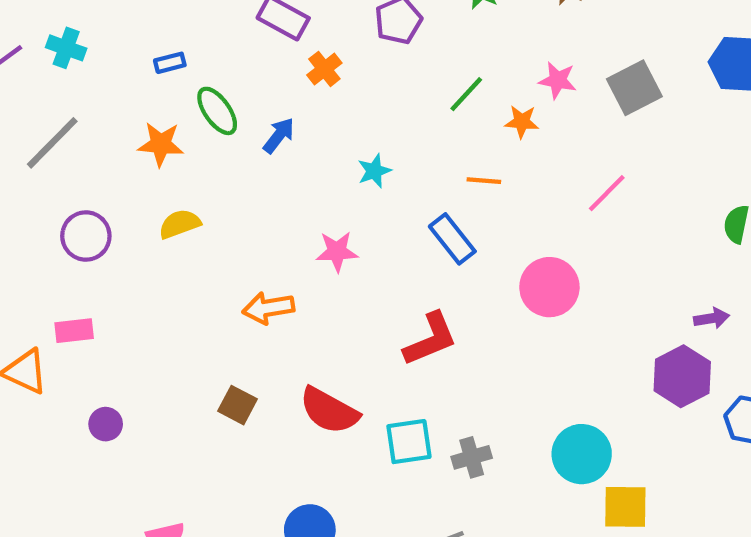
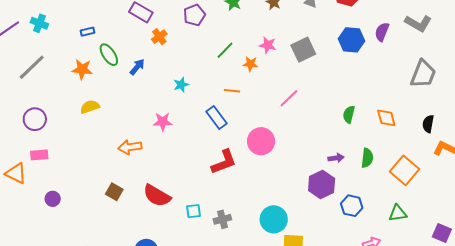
purple circle: (86, 236) -> (35, 119), moved
red L-shape: (430, 339) -> (224, 162), moved
cyan square: (409, 442) -> (194, 211), size x0.7

